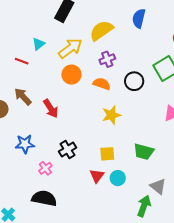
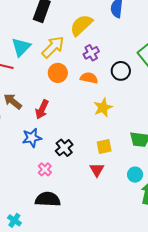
cyan triangle: (39, 44) -> (21, 47), size x1.5
red arrow: (51, 109) -> (42, 109), turned 66
blue star: (25, 144) -> (32, 138), moved
cyan circle: (118, 178) -> (135, 175), moved

